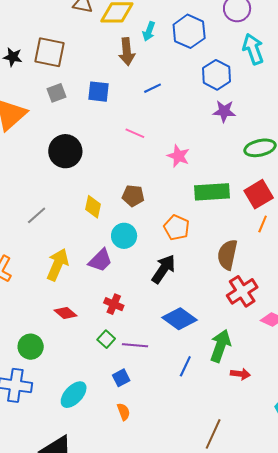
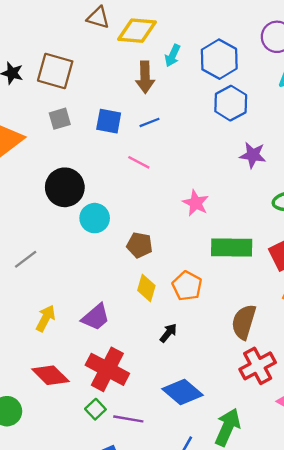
blue hexagon: (217, 75) -> (231, 103), moved
blue line: (153, 88) -> (150, 122), moved
pink line: (135, 133) -> (139, 162), moved
yellow diamond: (93, 207) -> (146, 288), moved
cyan circle: (124, 236) -> (95, 218), moved
yellow arrow: (58, 265) -> (46, 318), size x0.7
black arrow: (164, 269) -> (168, 333), size x0.6
red cross: (114, 304) -> (107, 369), size x1.8
red diamond: (65, 313) -> (50, 375), size x1.4

